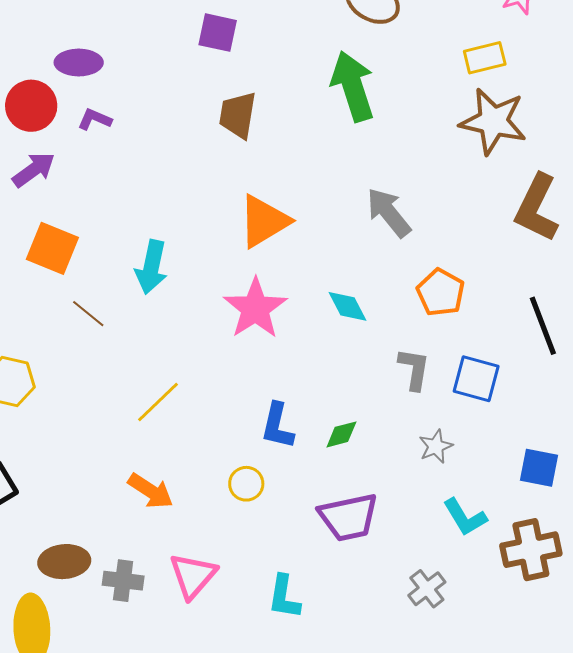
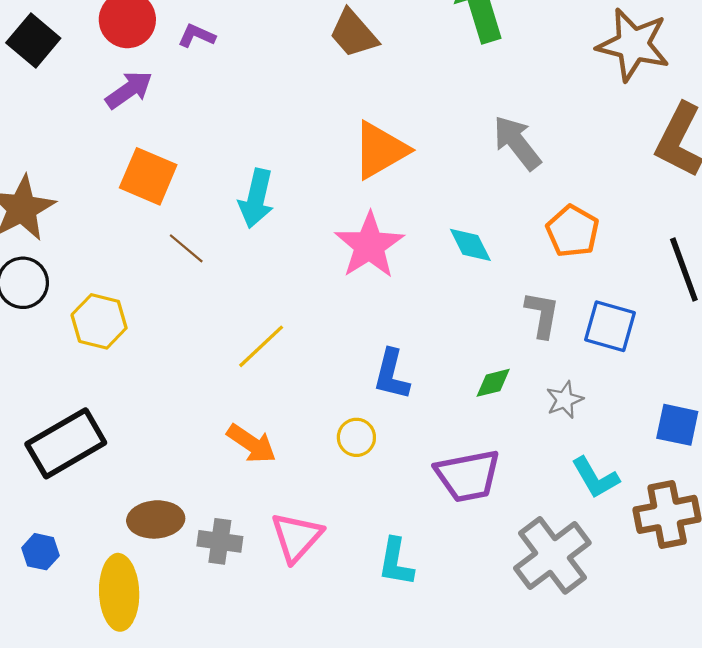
brown trapezoid: (238, 115) -> (353, 33), turned -51
green diamond: (341, 434) -> (493, 383), moved
gray cross: (427, 589) -> (552, 555), size x1.8

